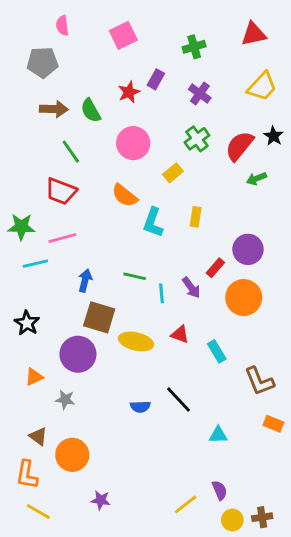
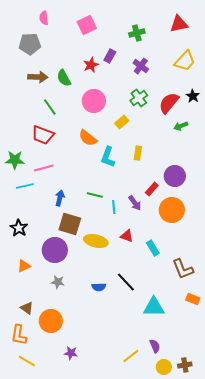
gray star: (65, 400) -> (58, 282), moved
cyan triangle: (218, 435) -> (154, 307), size x1.6

